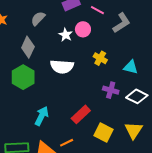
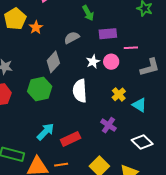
pink line: (97, 10) -> (131, 48), turned -48
white semicircle: (62, 67) -> (80, 91), turned 65
cyan triangle: (131, 67) -> (139, 105), moved
purple cross: (111, 90) -> (108, 125), moved
red rectangle: (81, 114) -> (71, 139), moved

